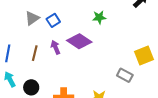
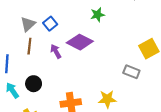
brown line: (35, 53) -> (29, 46), moved
black circle: (31, 87) -> (34, 84), moved

